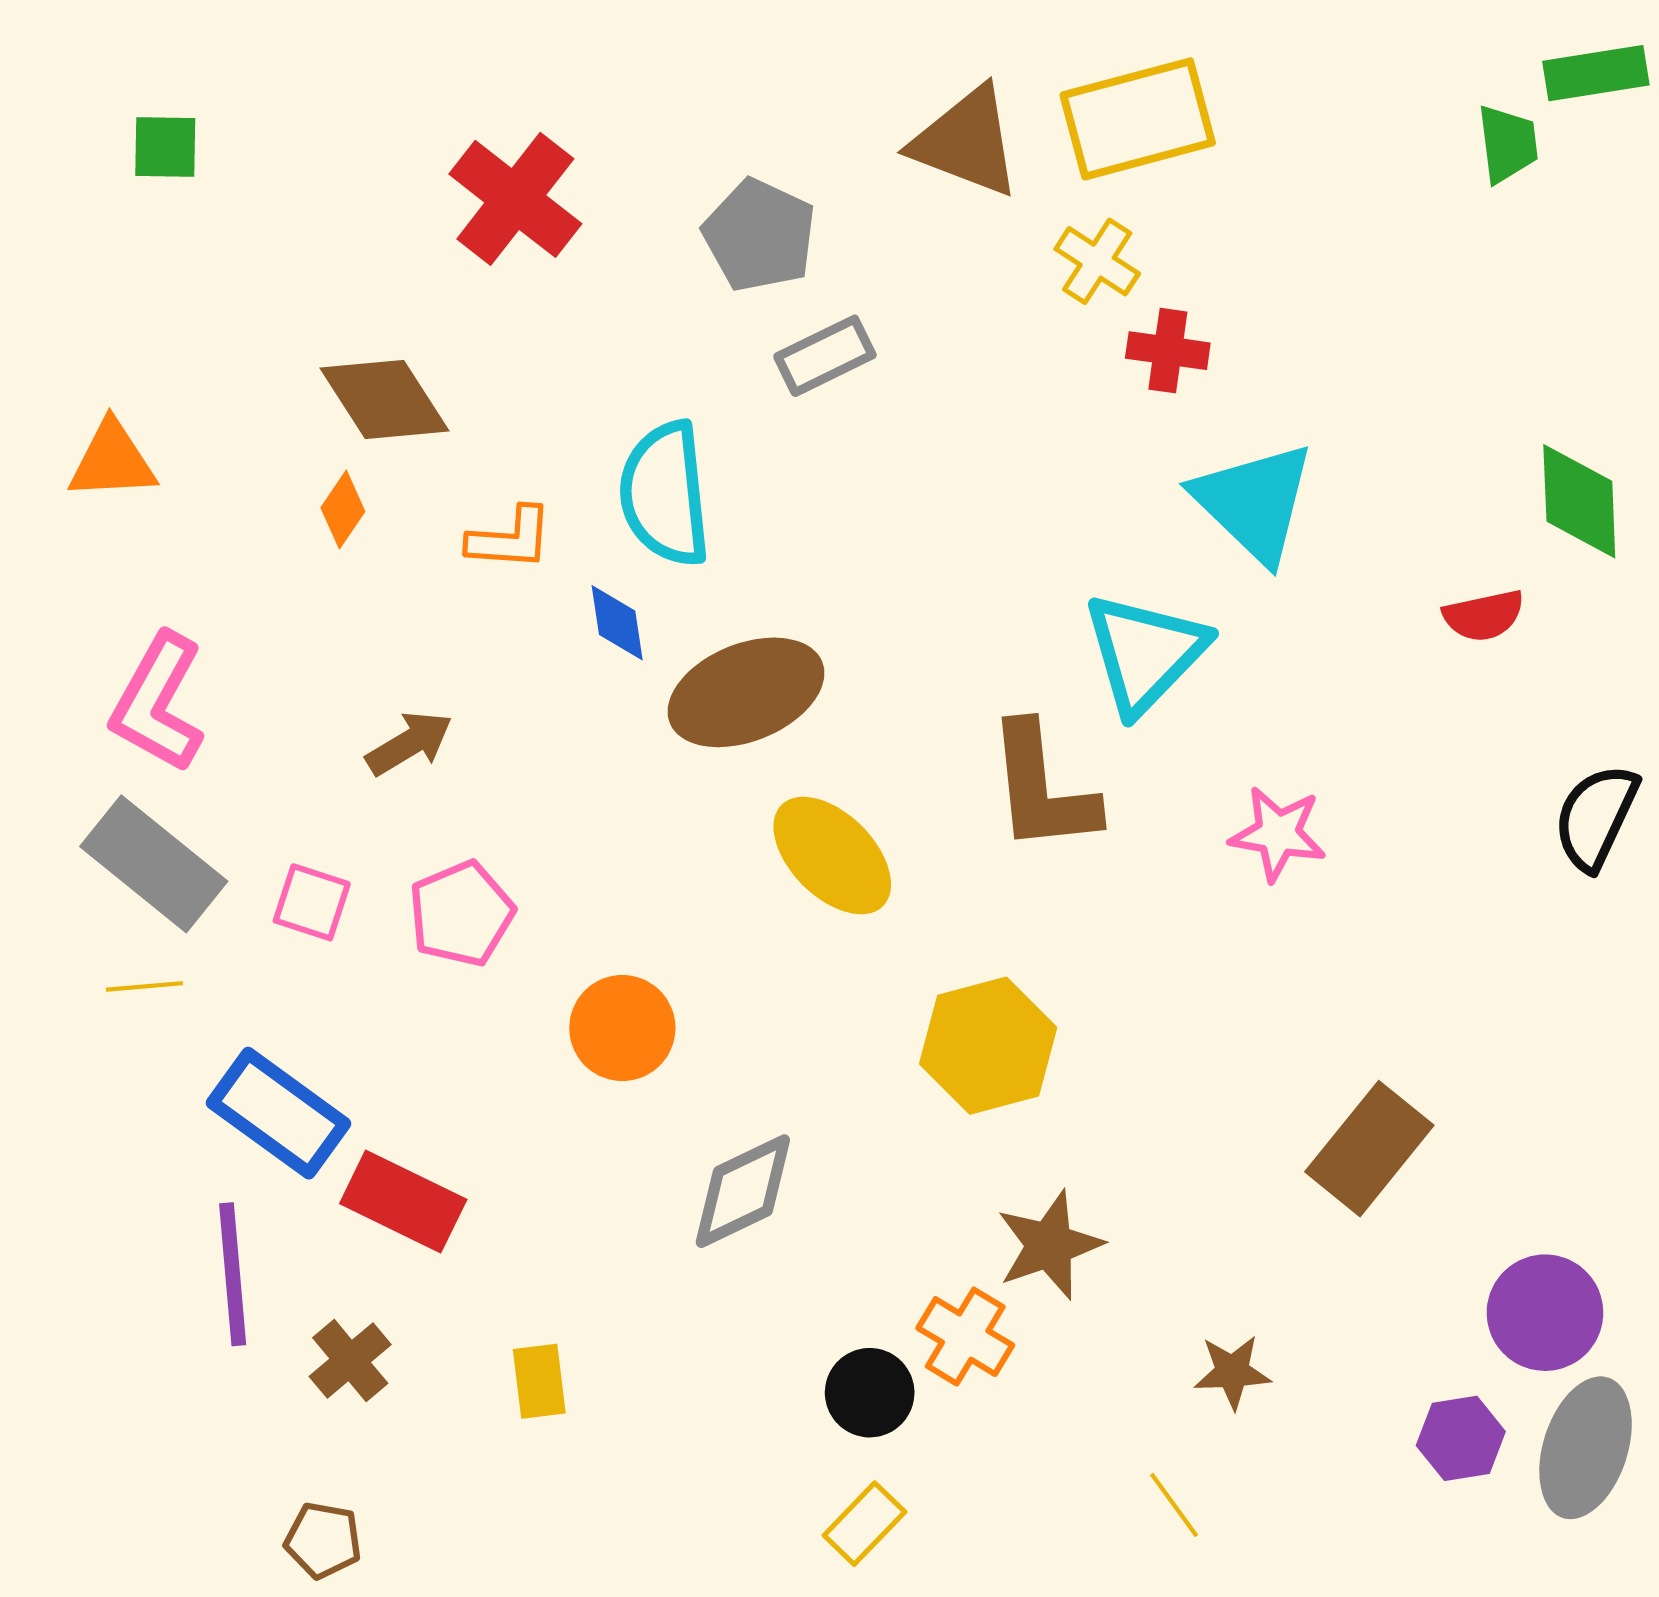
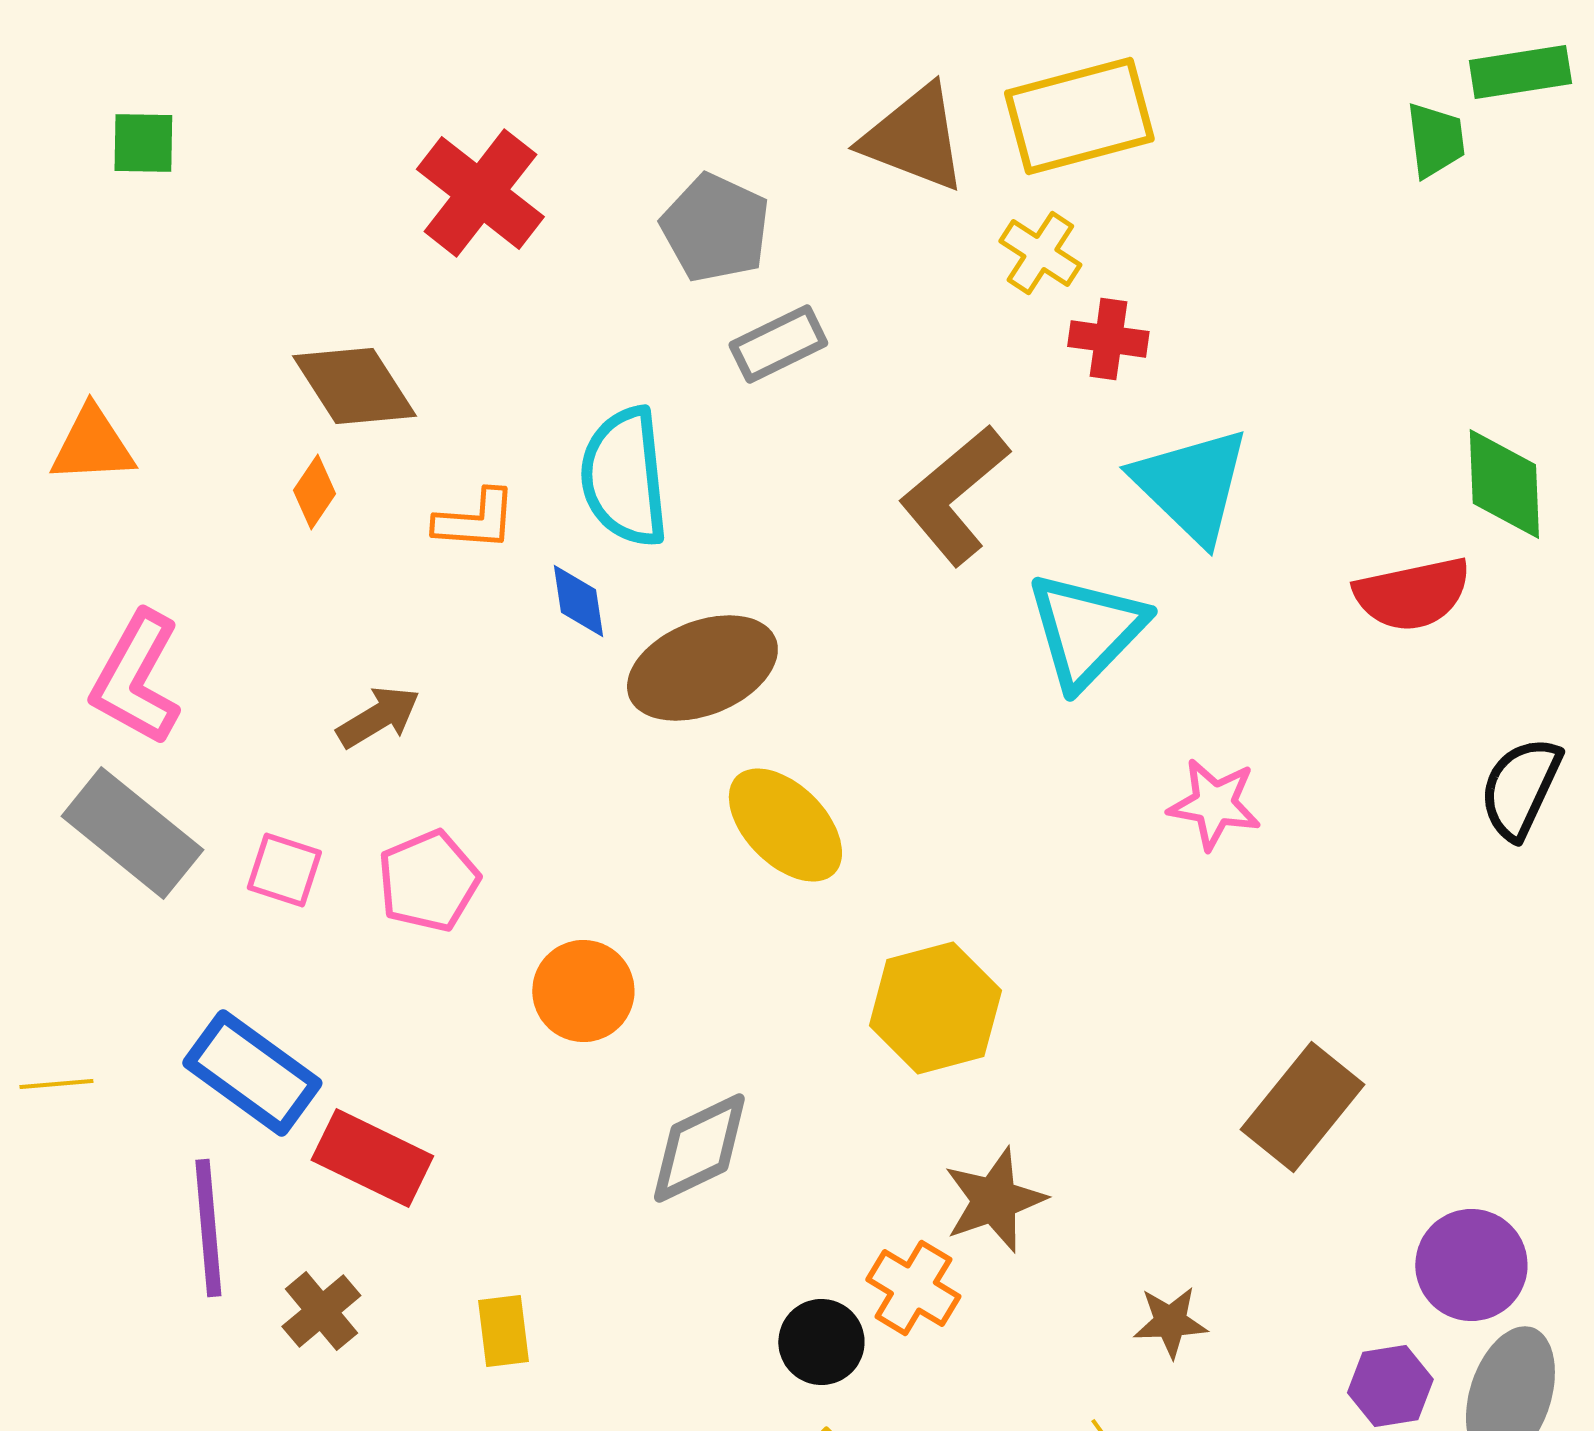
red semicircle: (1484, 616) -> (1412, 594), size x1.5
brown L-shape: (1042, 788) -> (954, 495), moved, turned 56
yellow line: (144, 986) -> (56, 1084), moved

